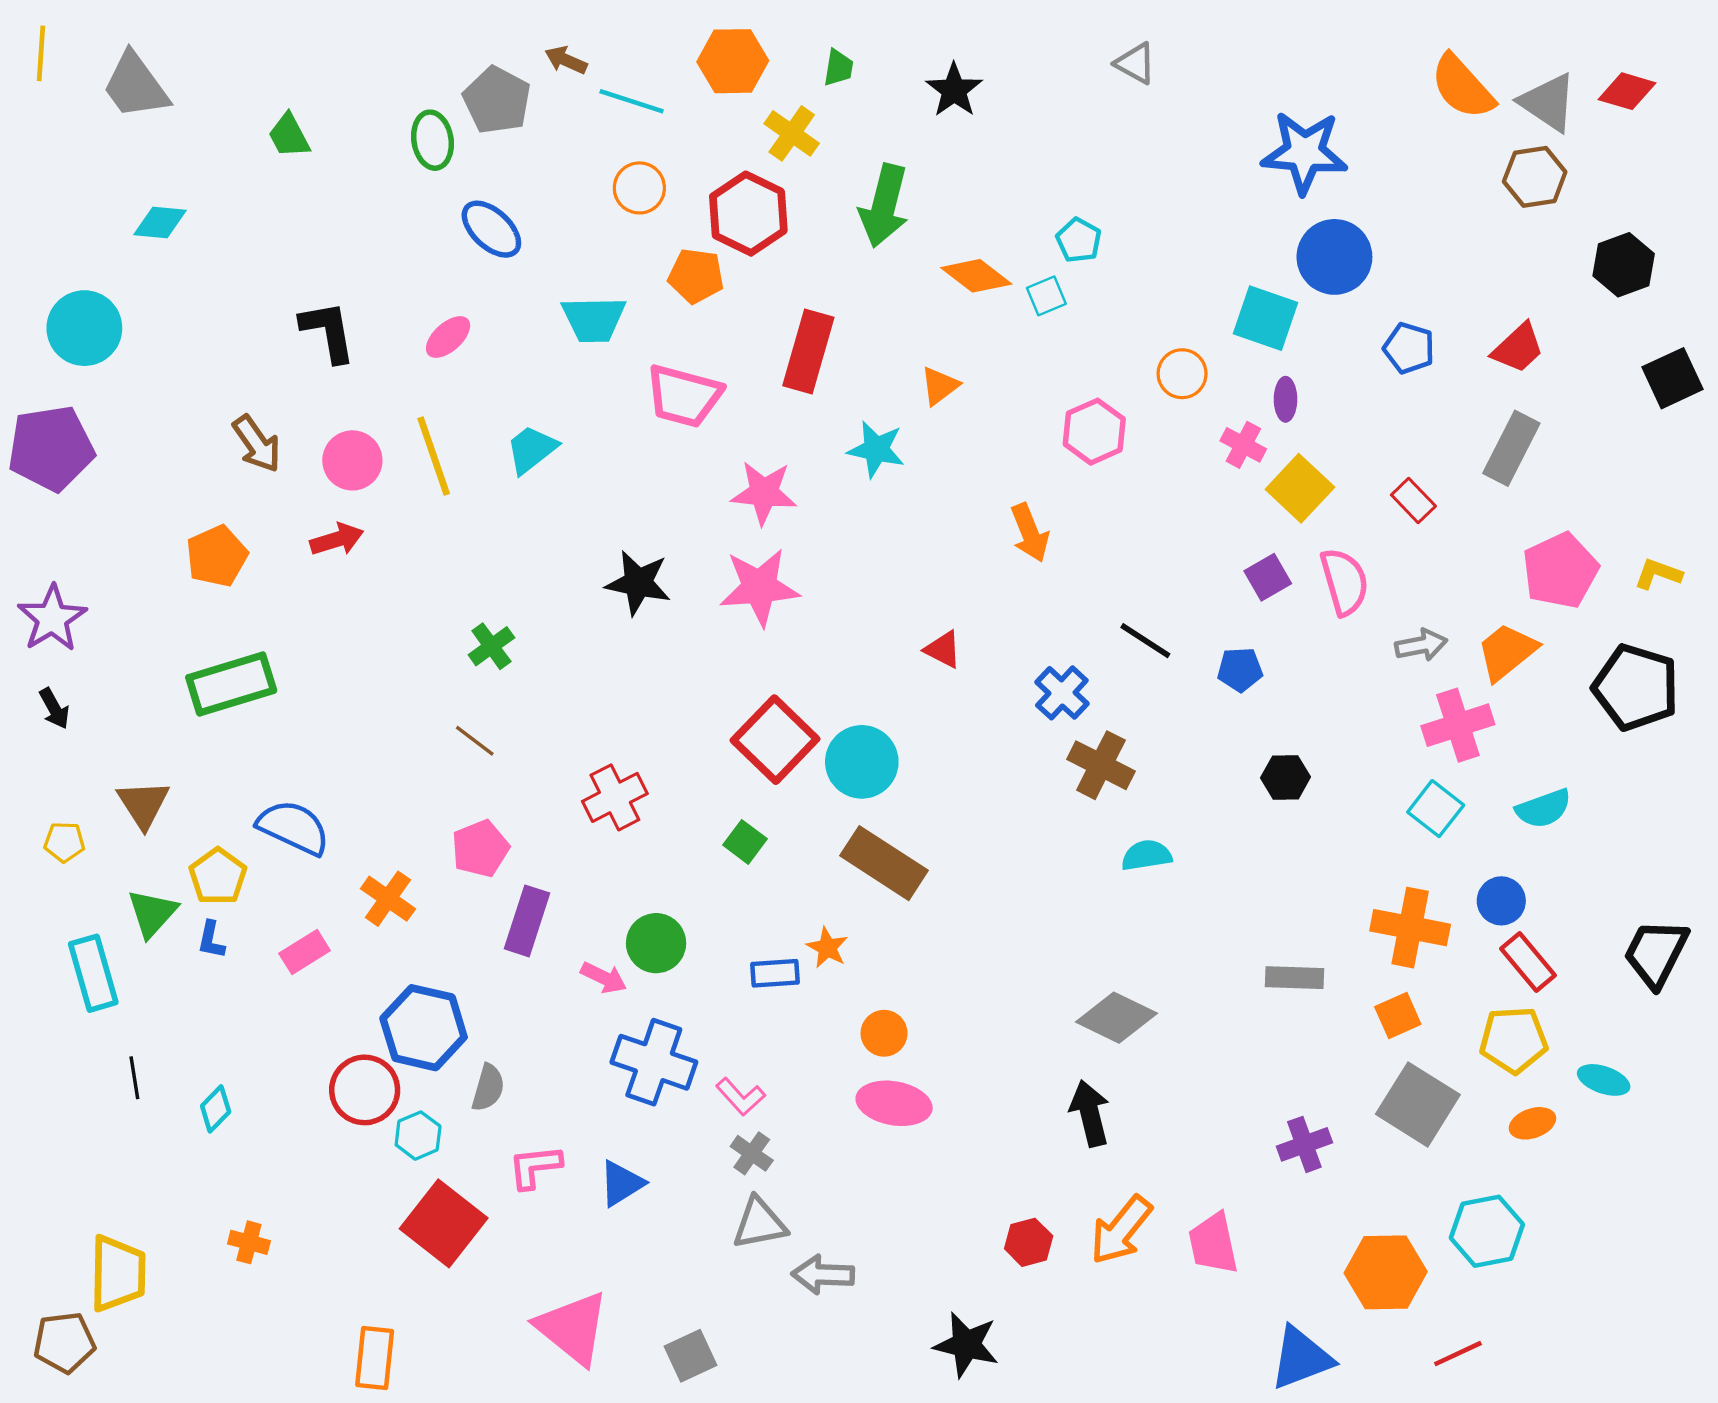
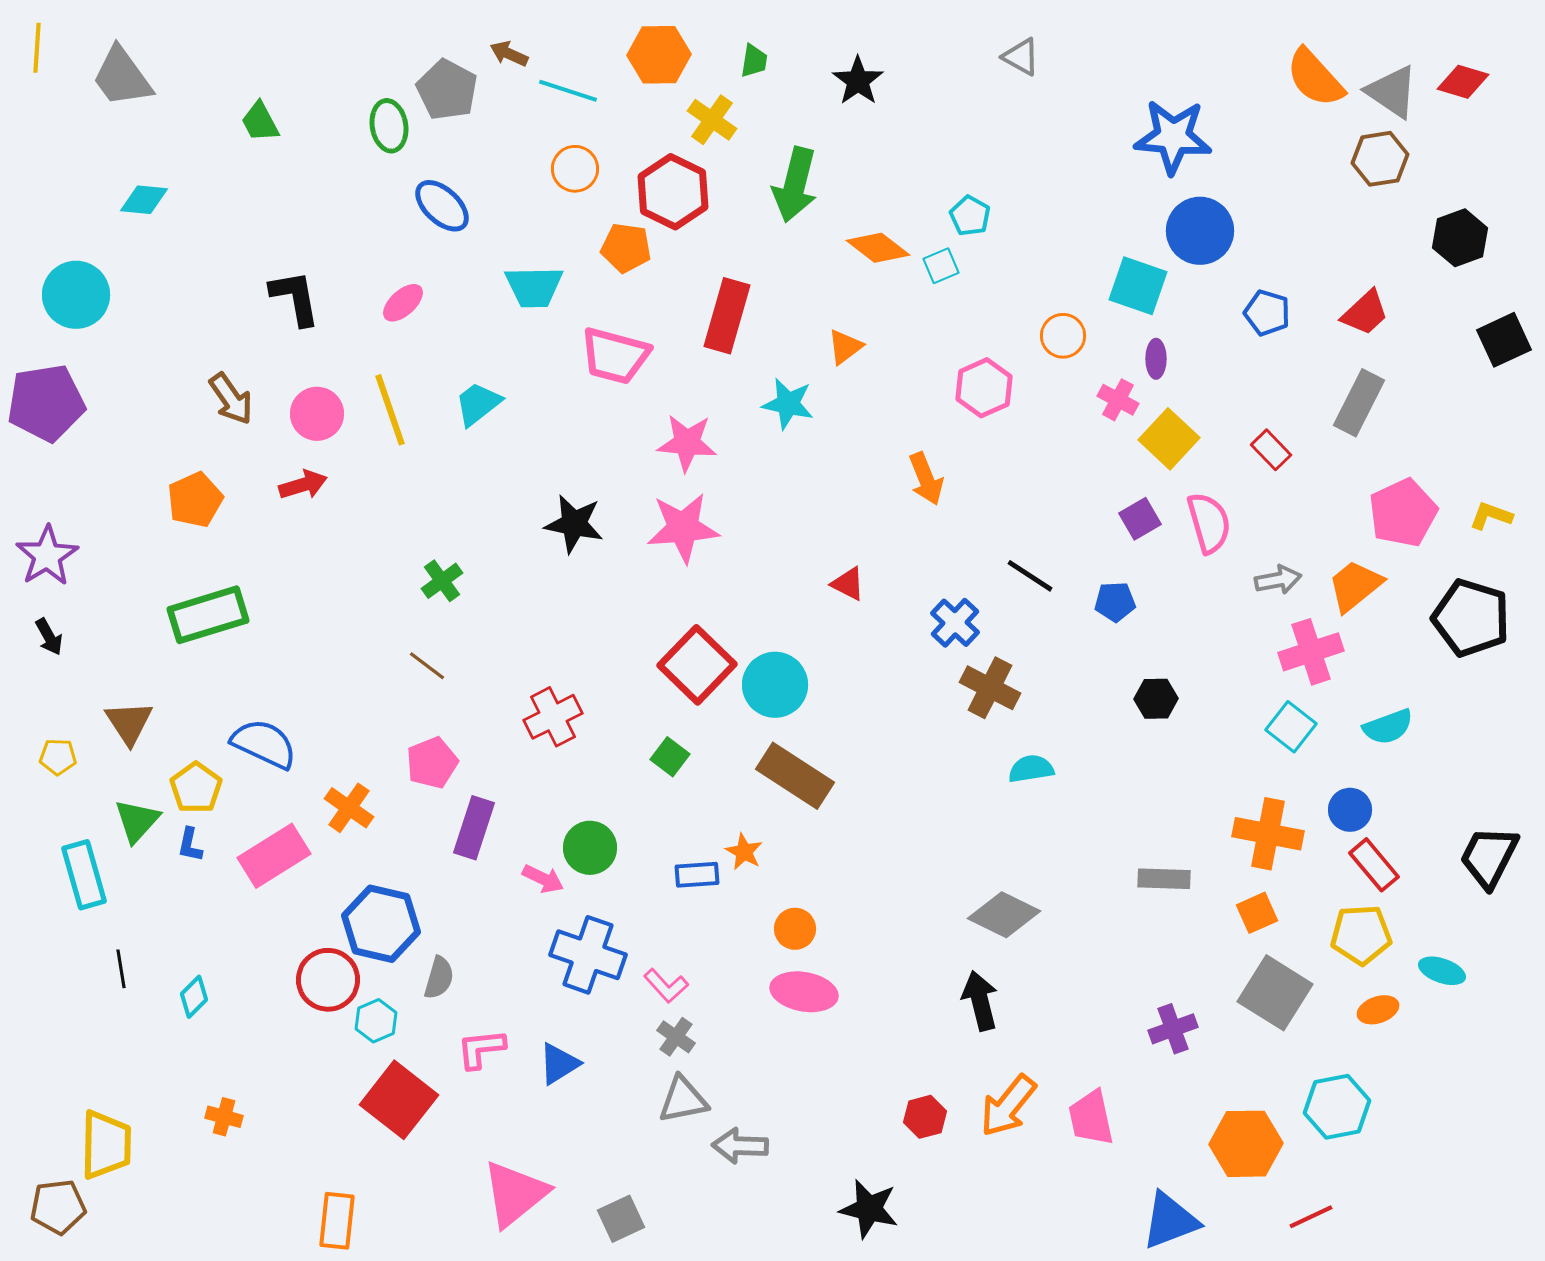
pink rectangle: (305, 952) -> (274, 856), size x1.6
pink triangle: (573, 1328) -> (515, 1194), turned 42

